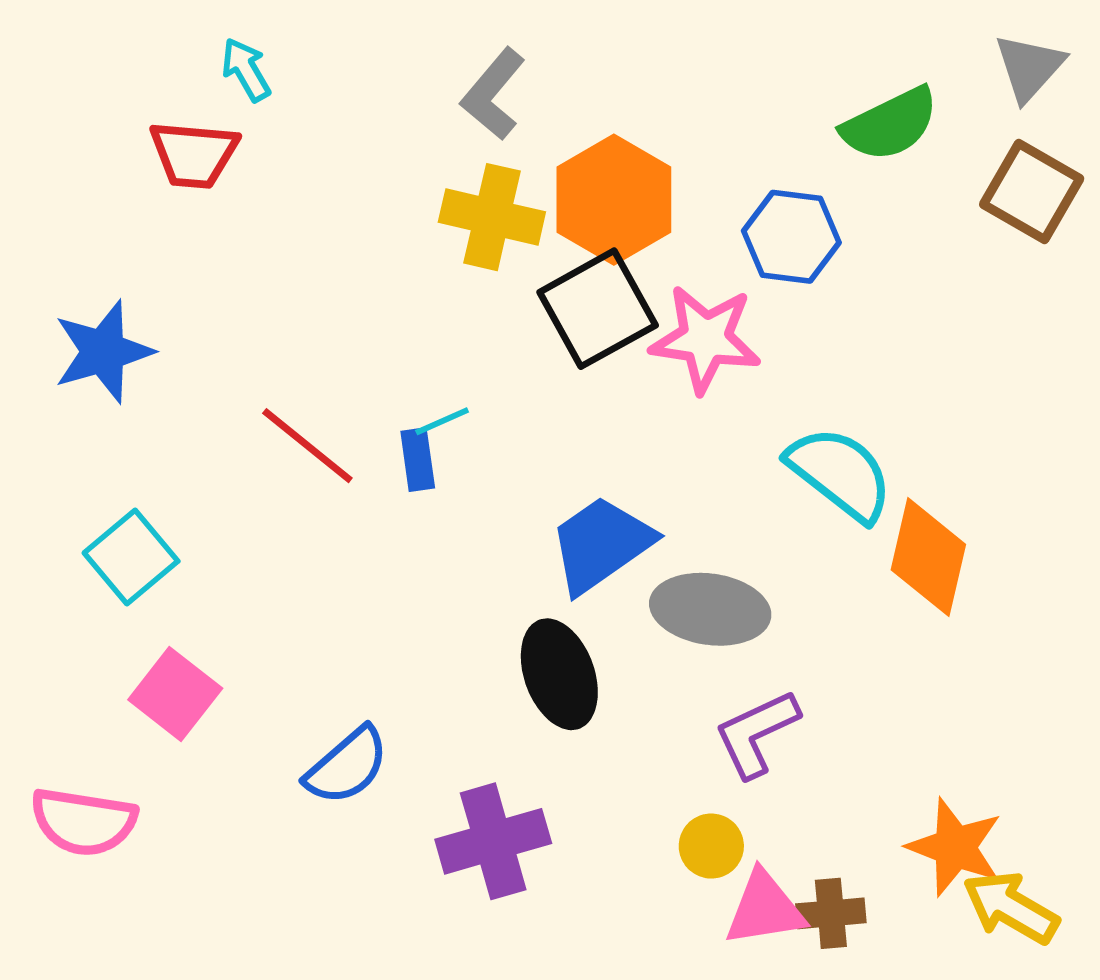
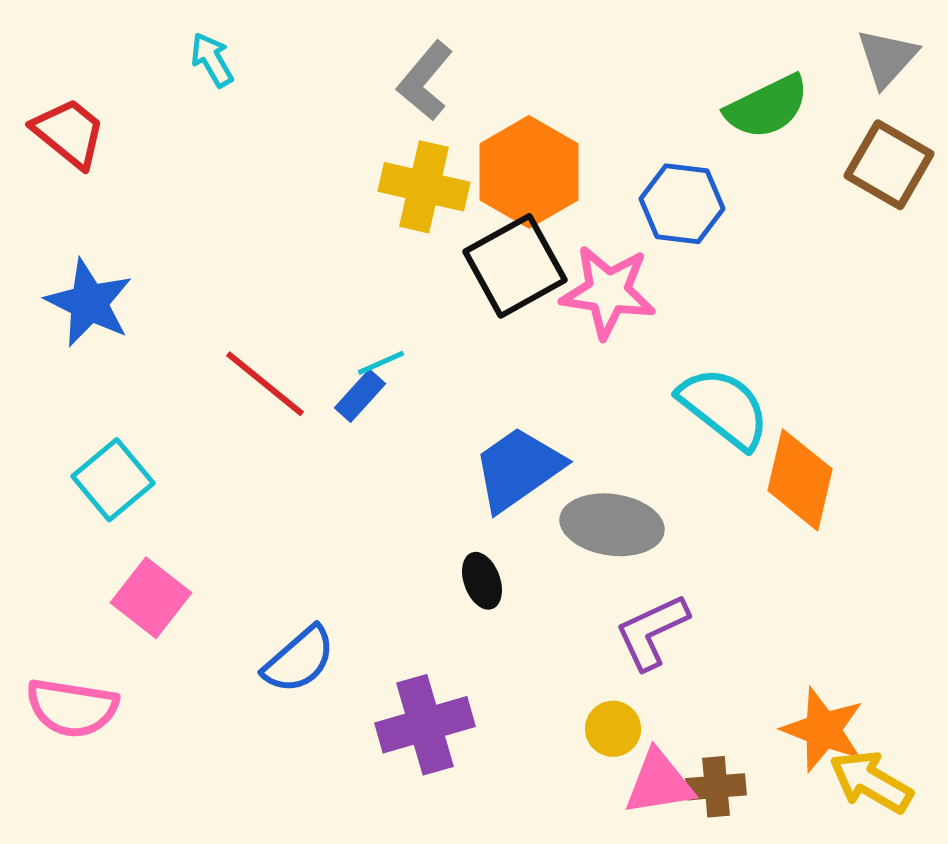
red trapezoid: (194, 154) -> (69, 133), moved, turned -146
blue star: (103, 352) -> (89, 303), turned -30
blue rectangle: (418, 460) -> (360, 396), turned 50
black ellipse: (559, 674) -> (482, 581), size x0.6

